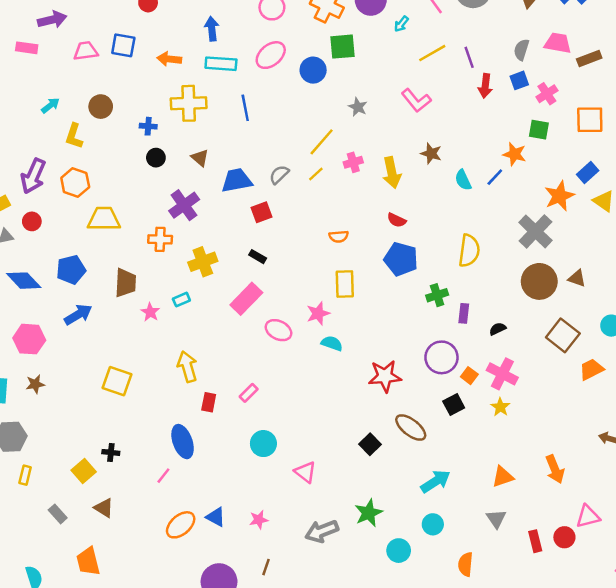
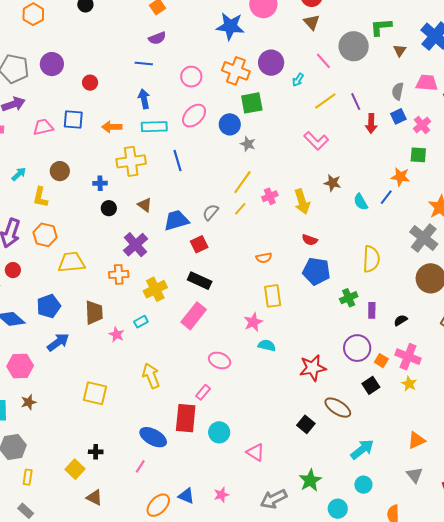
gray star: (358, 107) -> (248, 144), moved
black rectangle: (258, 257) -> (200, 281), size x1.6
pink ellipse: (279, 330) -> (220, 361), moved
red rectangle: (209, 402) -> (186, 418), moved, size x1.8
blue ellipse: (183, 442) -> (153, 437), turned -36
gray rectangle: (58, 514) -> (26, 511), moved

